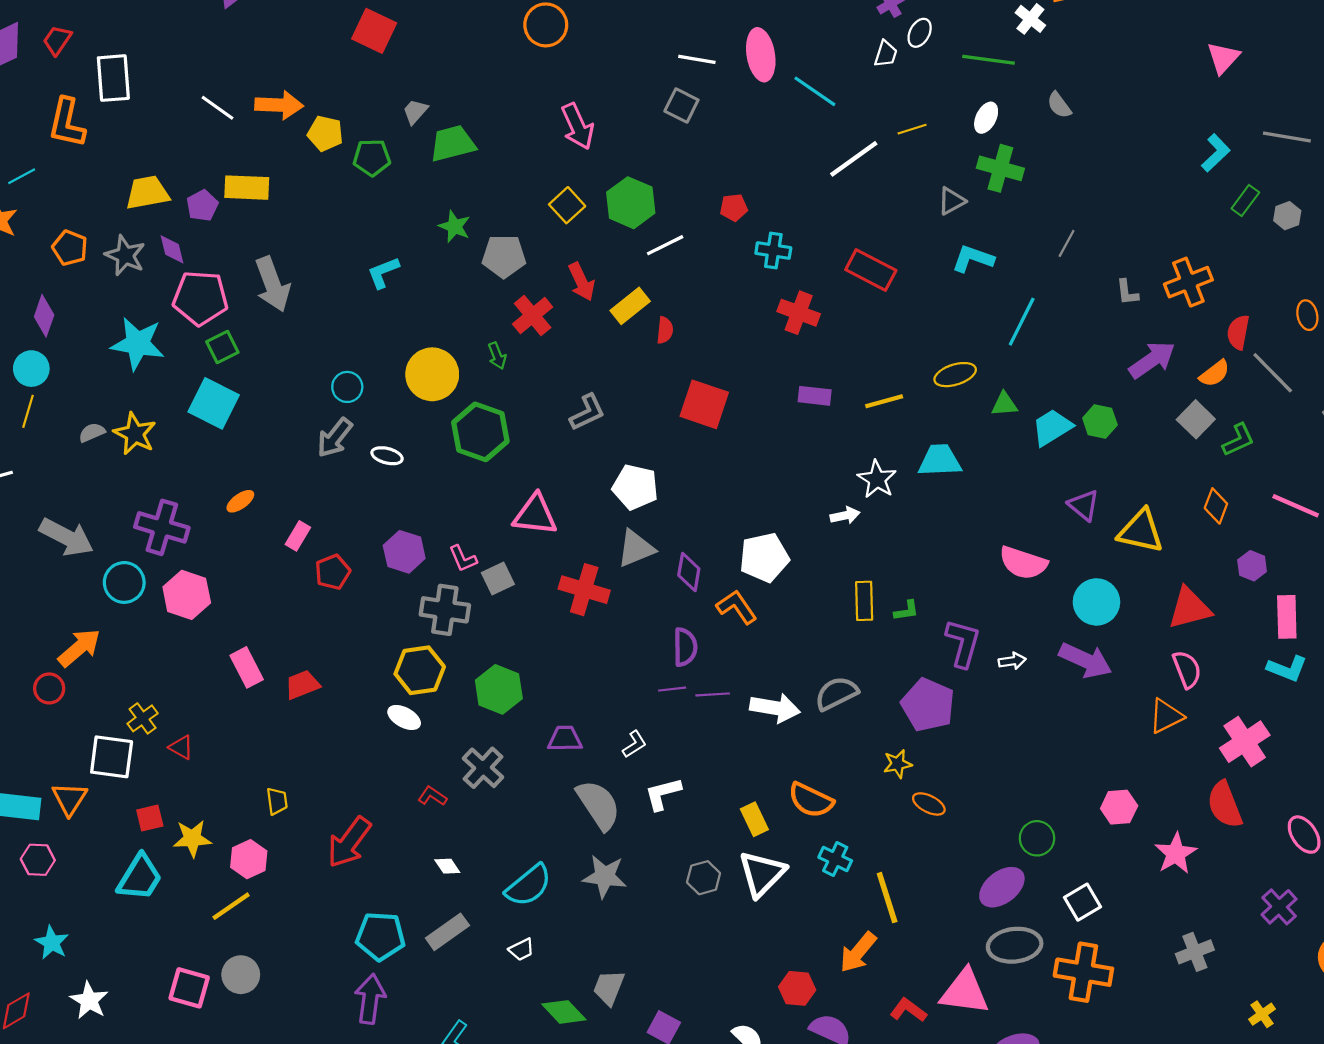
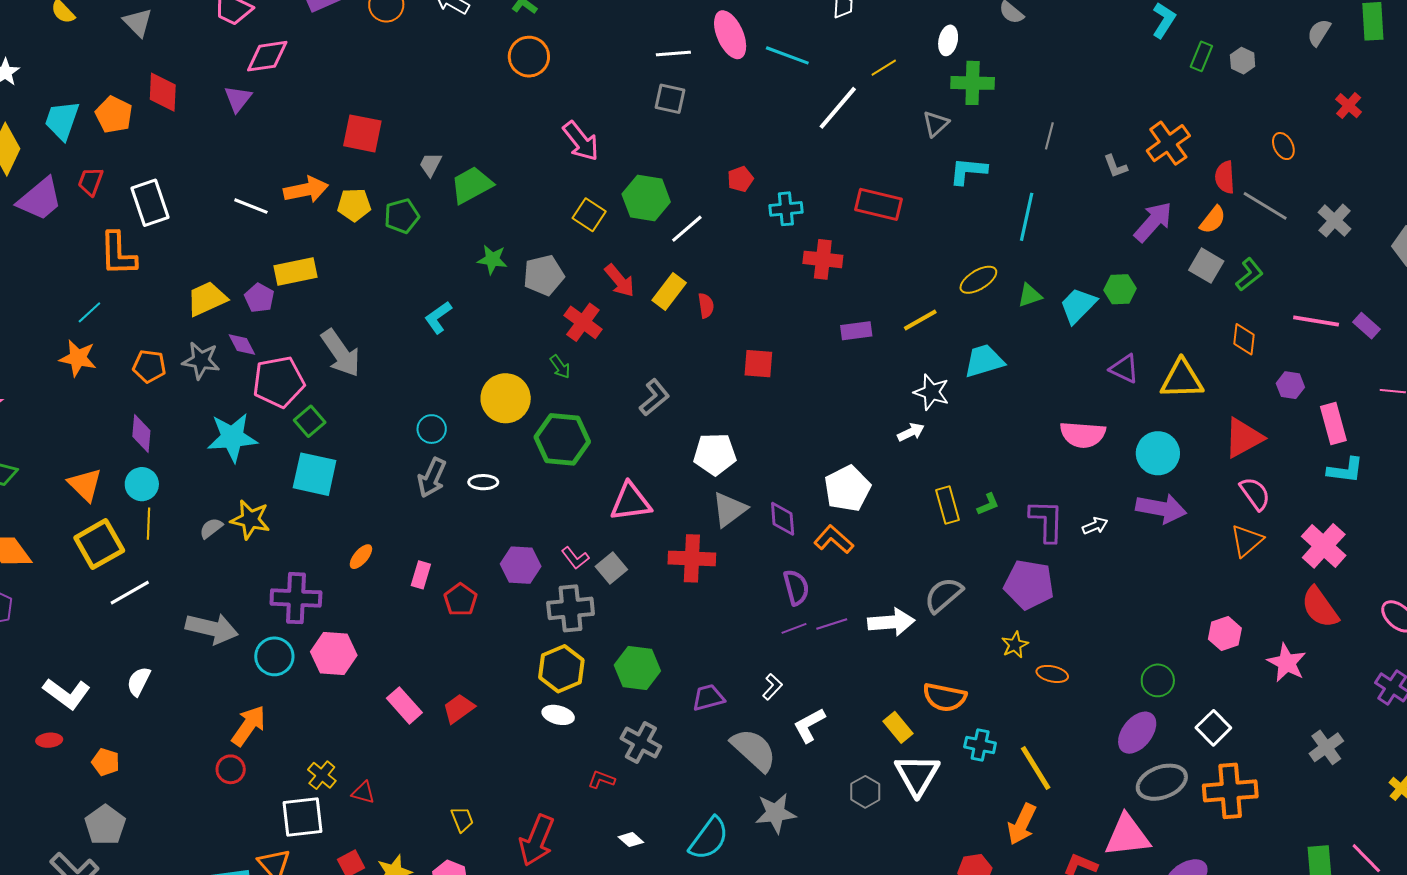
red square: (374, 31) -> (362, 133), moved
red square: (704, 404) -> (758, 364), size x0.7

